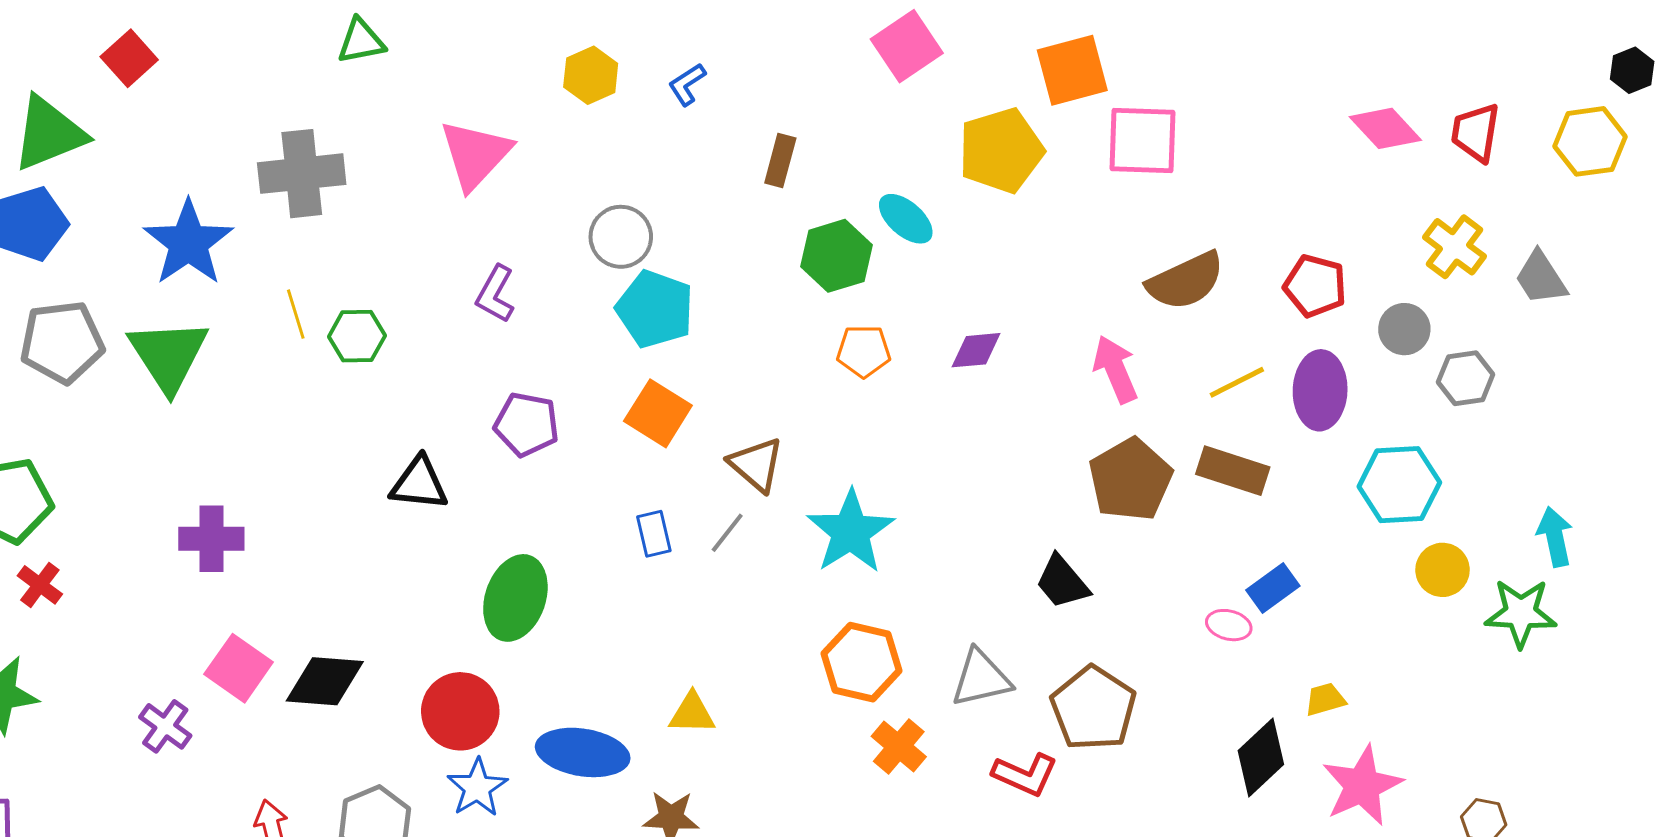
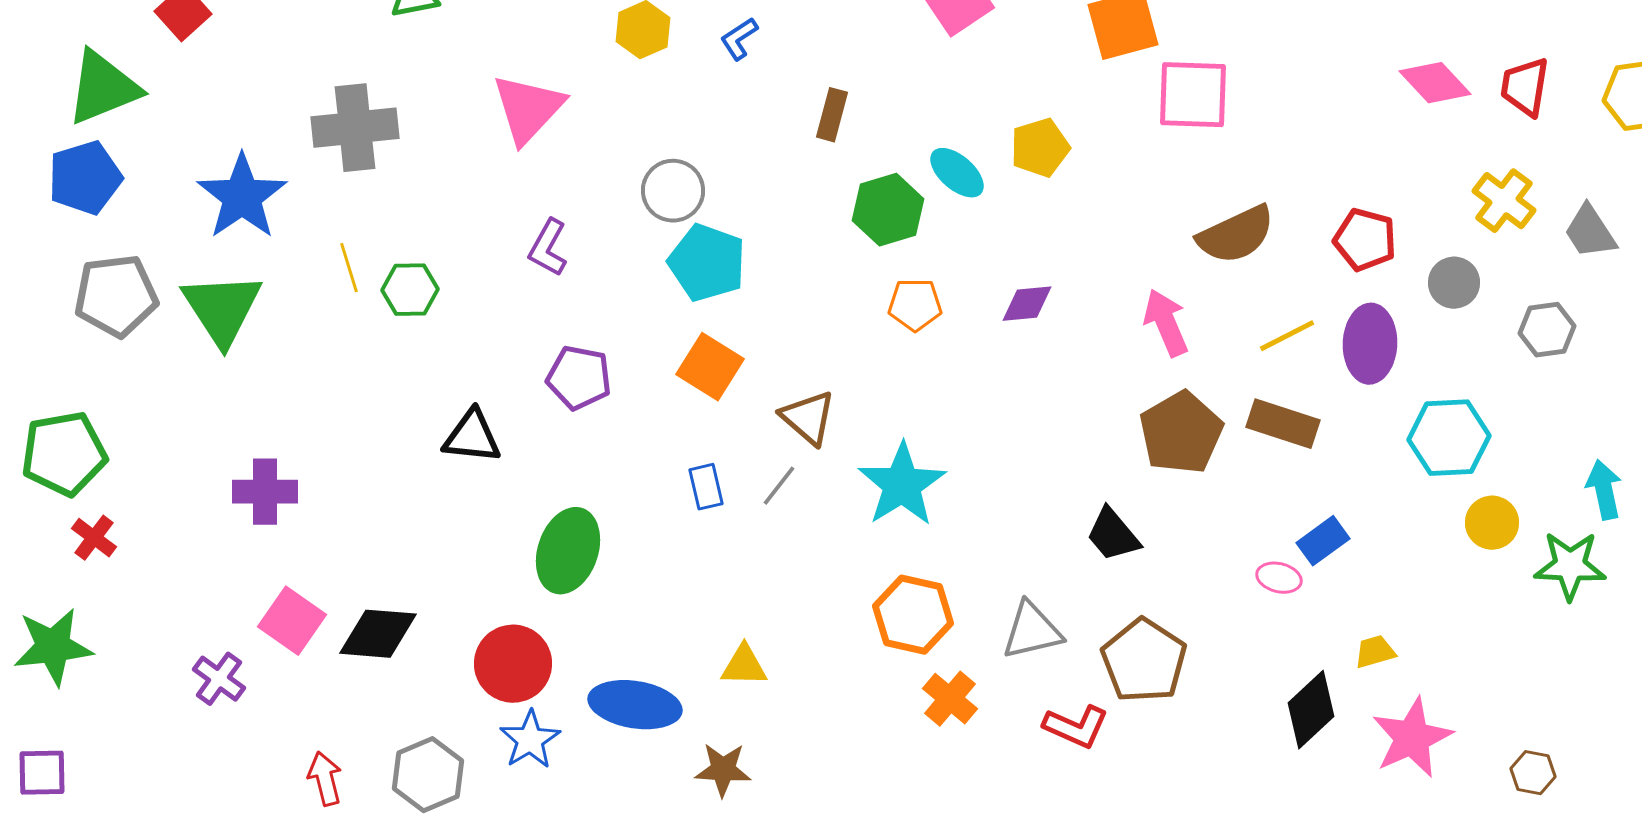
yellow pentagon: (1001, 150) -> (1040, 148), moved, size x0.7
gray hexagon: (1466, 378) -> (1547, 330), moved

